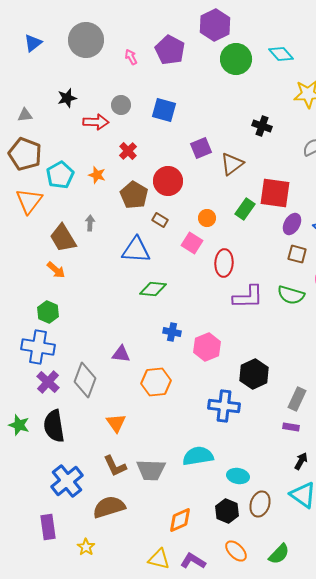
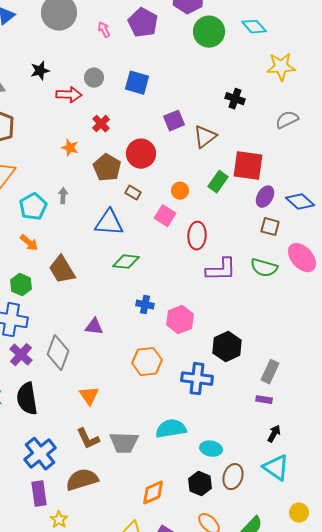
cyan pentagon: (60, 175) -> (33, 207), moved
brown trapezoid: (63, 238) -> (62, 270), moved
orange hexagon: (156, 382) -> (147, 362), moved
purple rectangle: (48, 527) -> (39, 494), moved

